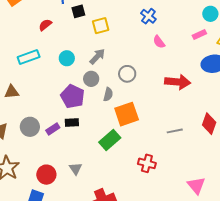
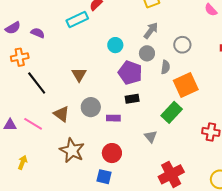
cyan rectangle: (29, 57) -> (77, 20), moved
cyan circle: (67, 58) -> (115, 45), moved
brown triangle: (12, 92) -> (79, 75), moved, turned -49
purple rectangle: (53, 129) -> (113, 118), moved, turned 40
gray triangle: (76, 169) -> (151, 137), moved

